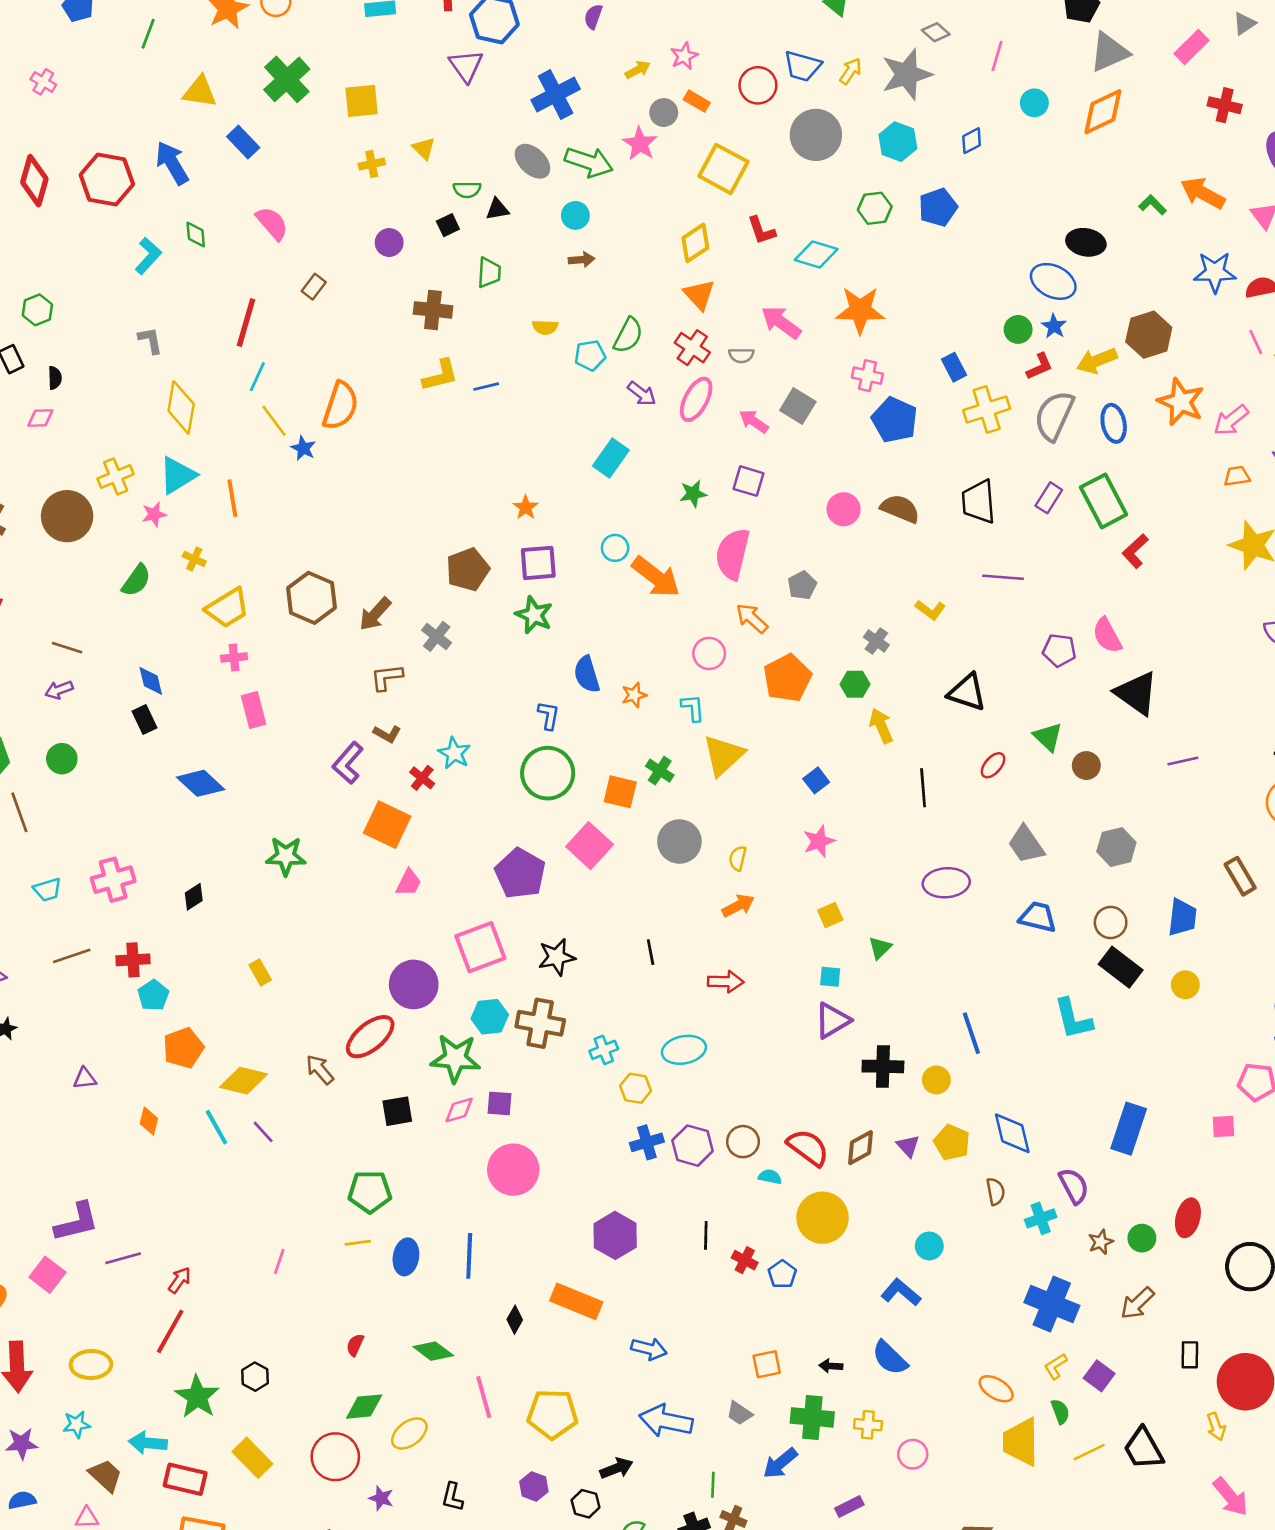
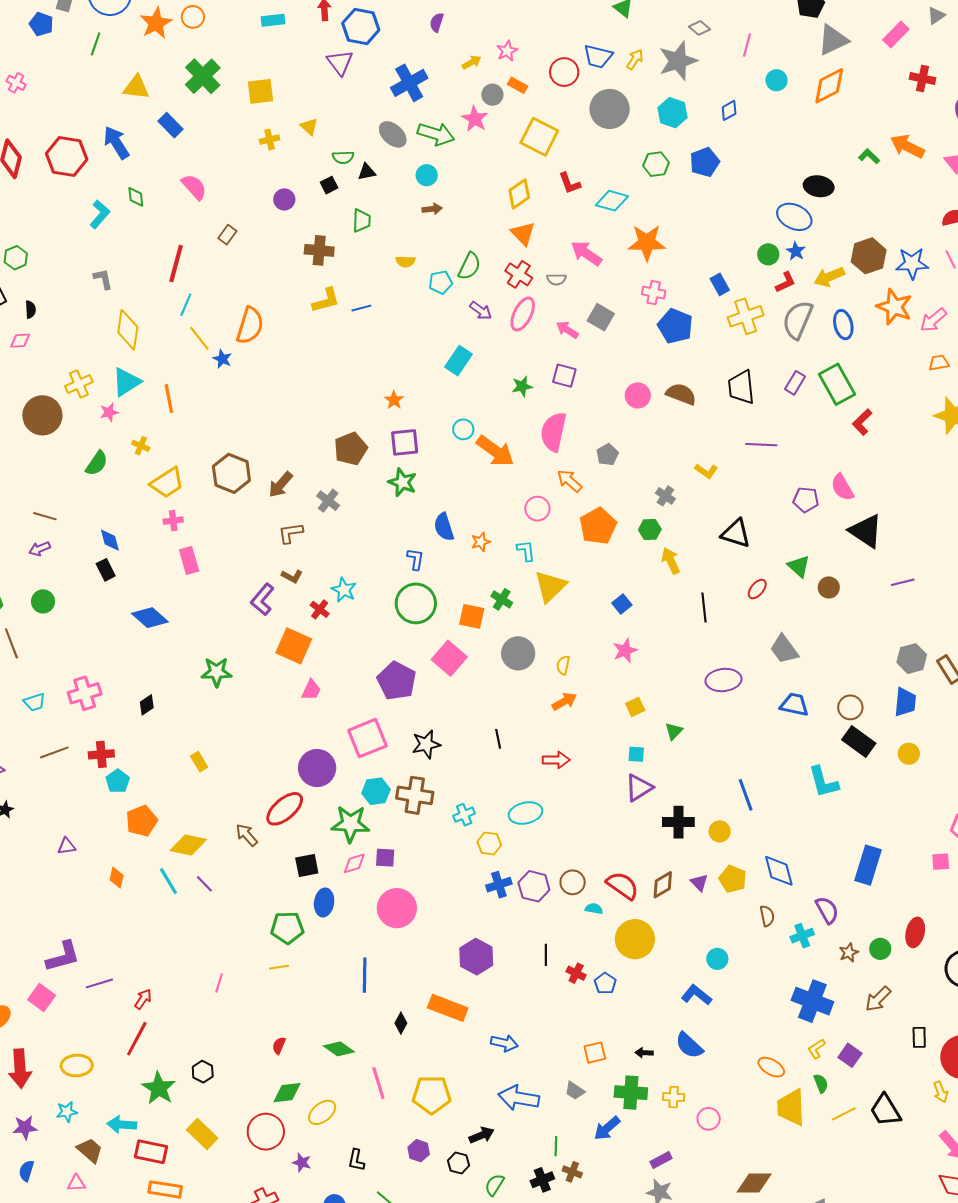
blue star: (1215, 272) -> (912, 263), moved
gray hexagon: (1116, 847) -> (912, 659), moved
blue ellipse: (406, 1257) -> (324, 902), moved
blue semicircle: (22, 1500) -> (26, 1171), turned -60

